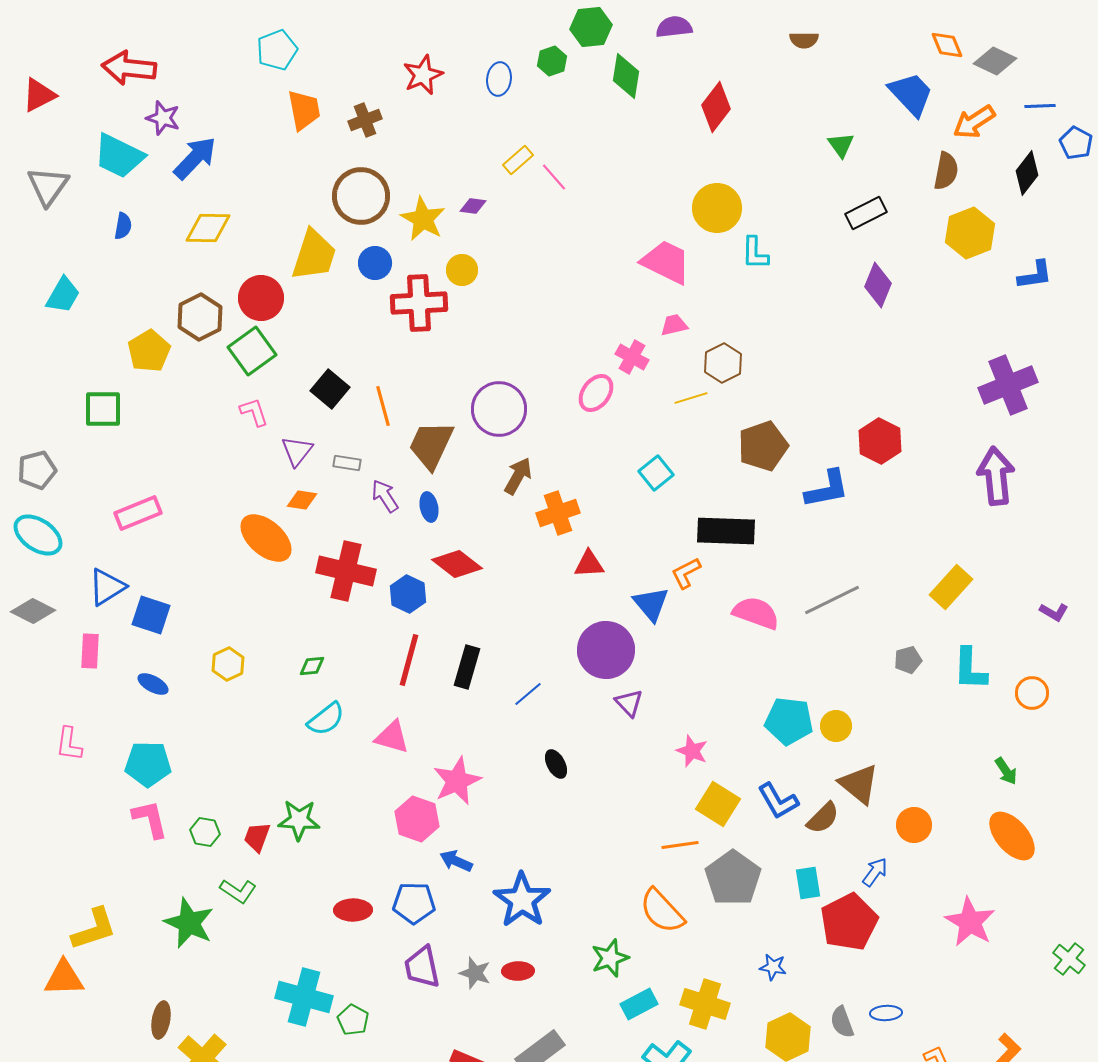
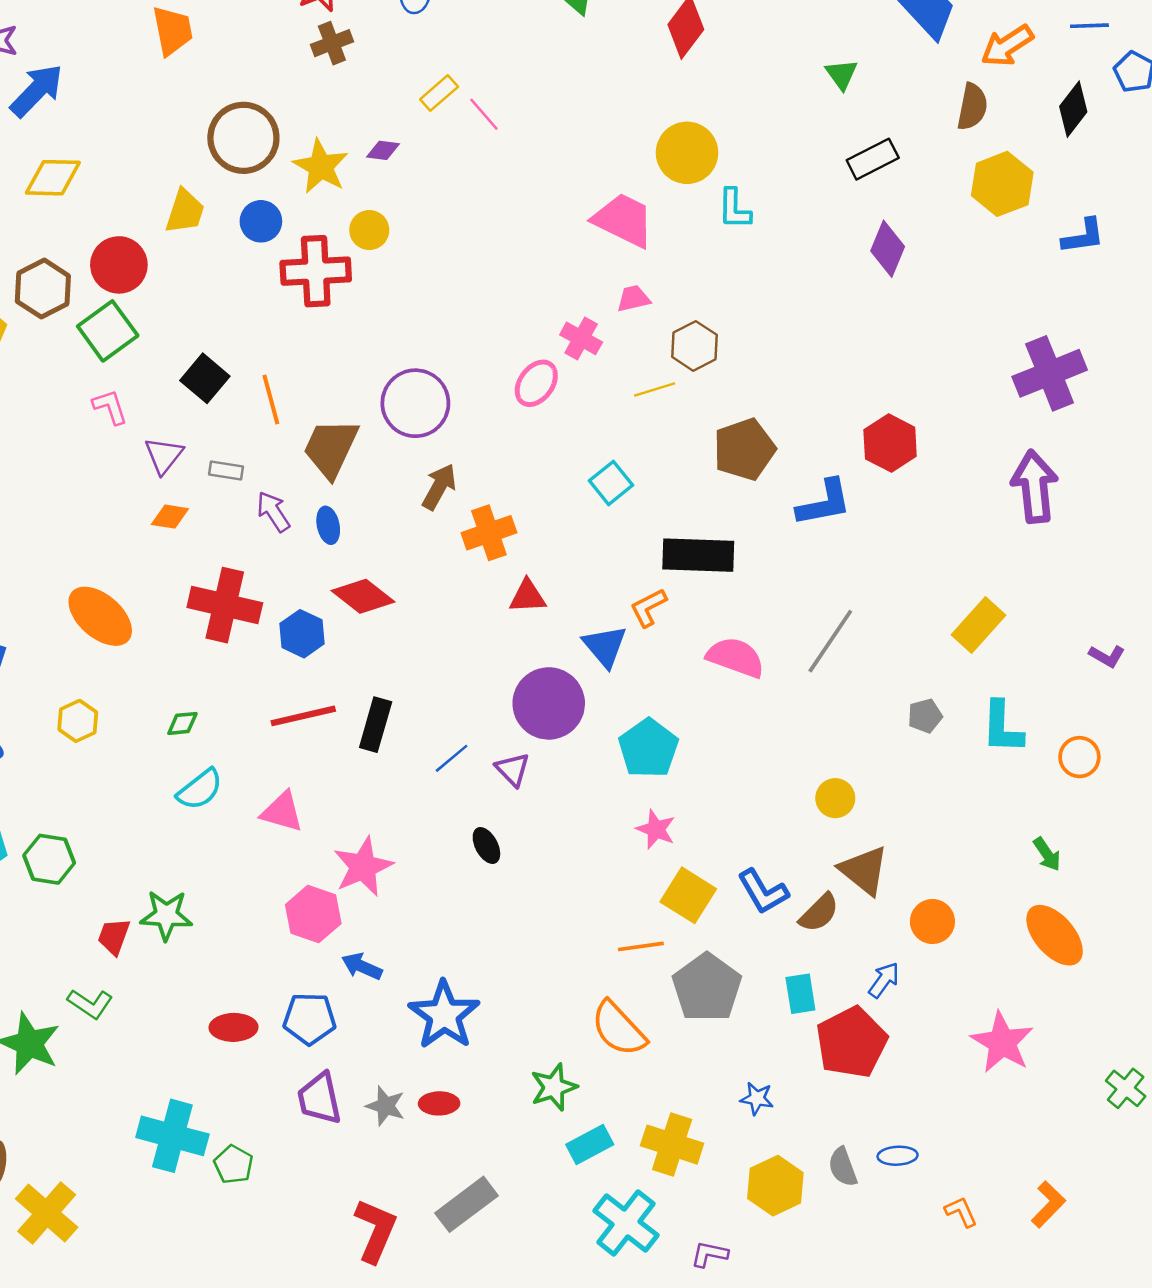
brown cross: (365, 120) -> (332, 43), moved
yellow trapezoid: (314, 255) -> (185, 211), size x0.7
orange ellipse: (266, 538) -> (100, 616), moved
gray line: (832, 600) -> (830, 641), turned -30
red line: (409, 660) -> (303, 716), turned 62
purple triangle: (629, 703) -> (513, 769), moved
cyan pentagon: (789, 721) -> (648, 748), moved, turned 30
green hexagon: (205, 832) -> (49, 859), moved, size x1.4

